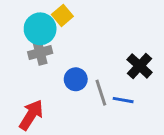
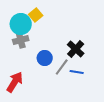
black cross: (140, 66) -> (76, 49), moved
gray line: (101, 93) -> (62, 67), turned 54

